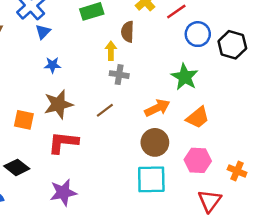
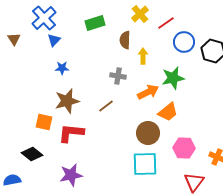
yellow arrow: (111, 51) -> (143, 56), moved
green star: (185, 77) -> (173, 78), turned 30
orange arrow: (157, 108) -> (148, 92), moved
orange trapezoid: (198, 117) -> (168, 112), moved
orange square: (24, 120) -> (44, 122), moved

